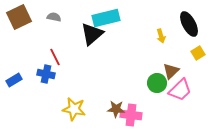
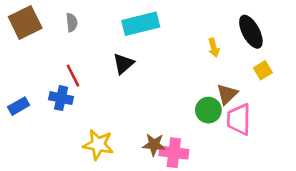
gray semicircle: (54, 17) -> (72, 22), turned 72
black triangle: (92, 34) -> (123, 64), moved, size x0.7
pink trapezoid: (180, 90) -> (239, 119), turned 135

